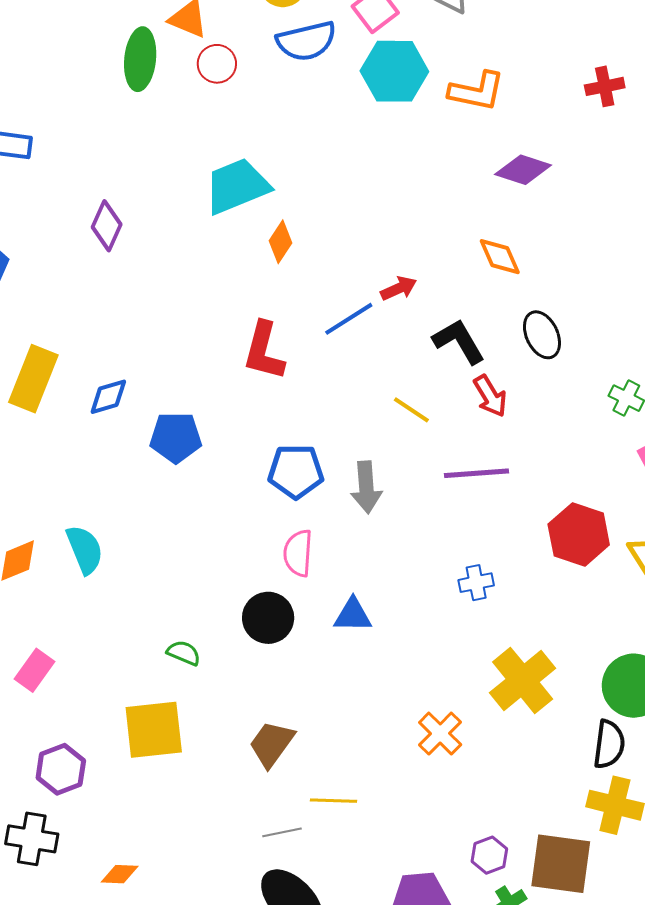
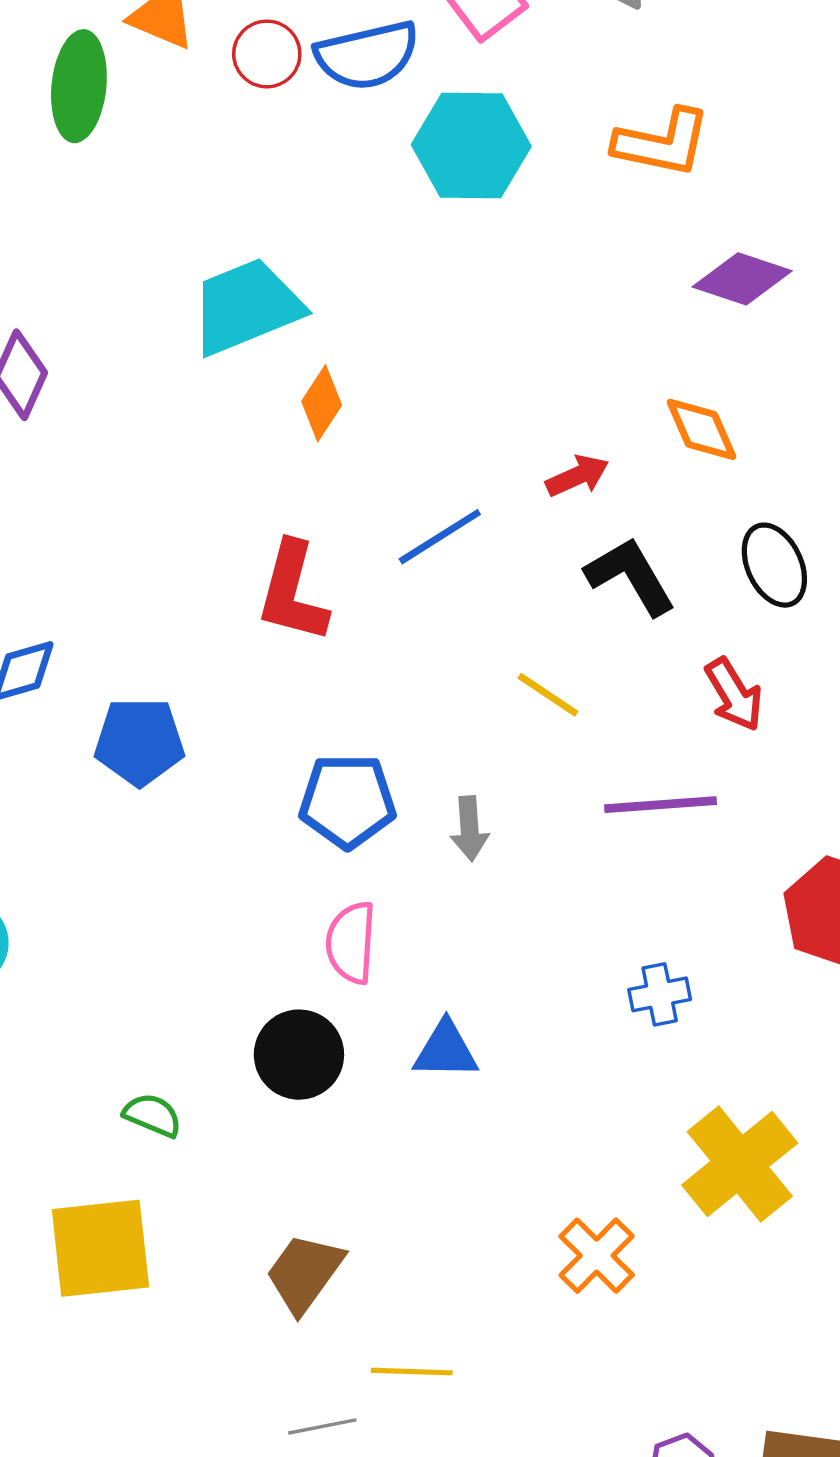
red circle: (217, 64) -> (267, 54), moved
cyan hexagon: (394, 71) -> (471, 145), moved
red arrow: (399, 288) -> (577, 476), moved
red arrow: (490, 396) -> (734, 694), moved
gray arrow: (366, 487) -> (470, 829), size x0.7

